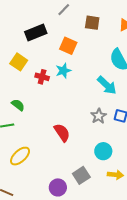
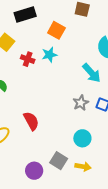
red semicircle: (62, 133) -> (31, 121), moved
gray square: (81, 175) -> (59, 161), turned -30
yellow arrow: (115, 175) -> (83, 167), moved

